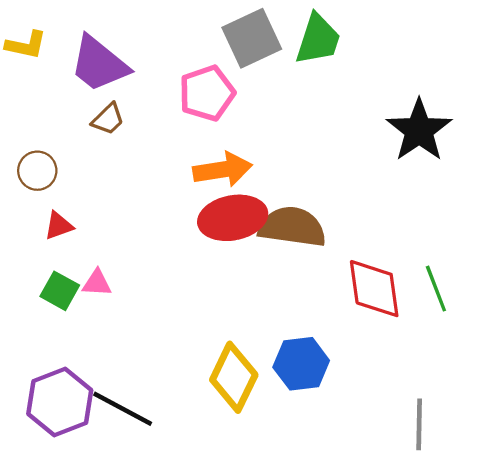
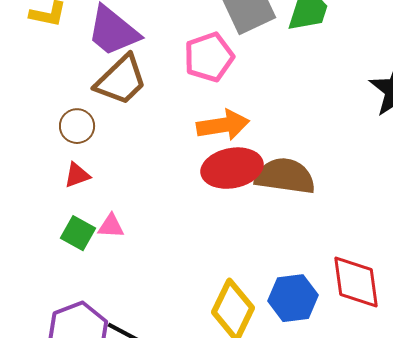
brown trapezoid: (108, 119) -> (121, 80), size x1.8
brown circle: (37, 171) -> (77, 126), moved
red diamond: (374, 289) -> (356, 282), moved

